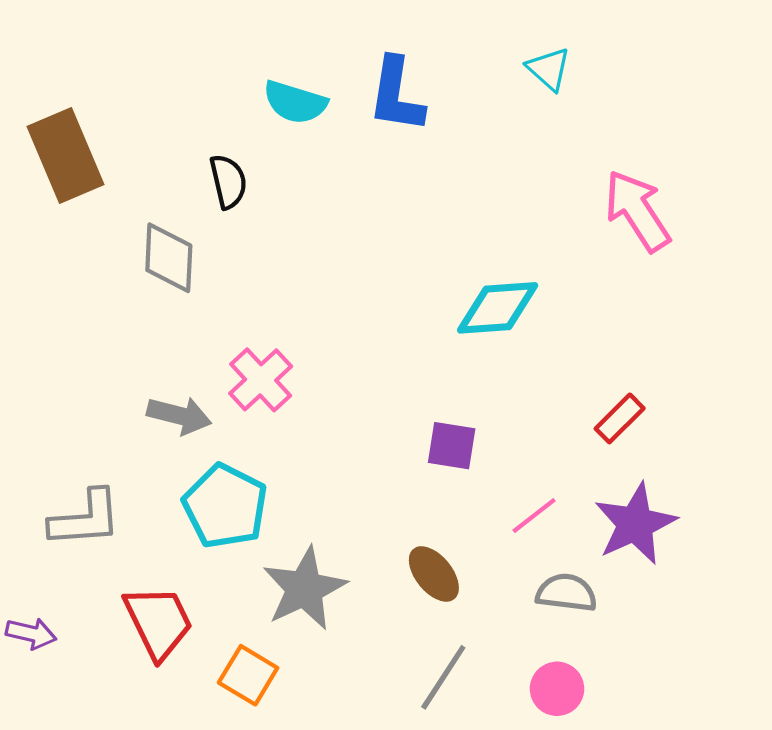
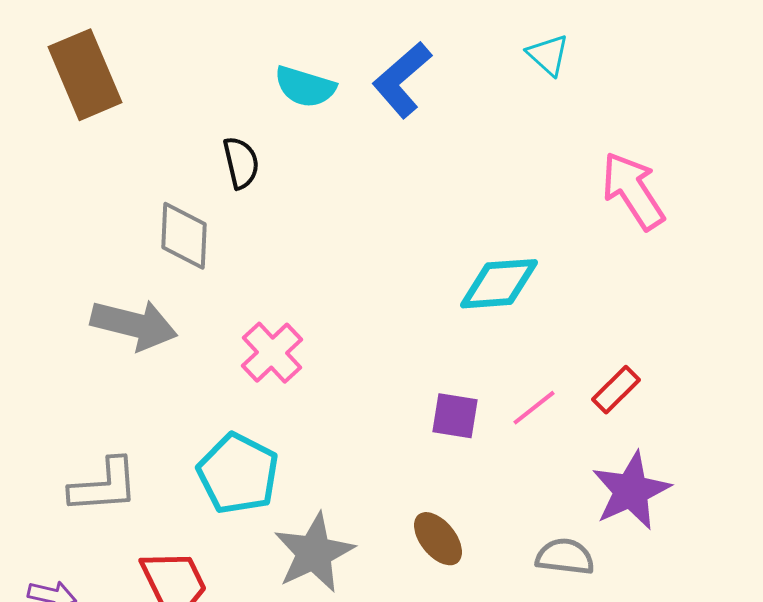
blue L-shape: (396, 95) -> (402, 80), turned 40
brown rectangle: (65, 155) -> (85, 75), moved
gray arrow: (179, 415) -> (134, 325), moved, size x1.4
pink line: (534, 516) -> (534, 408), moved

